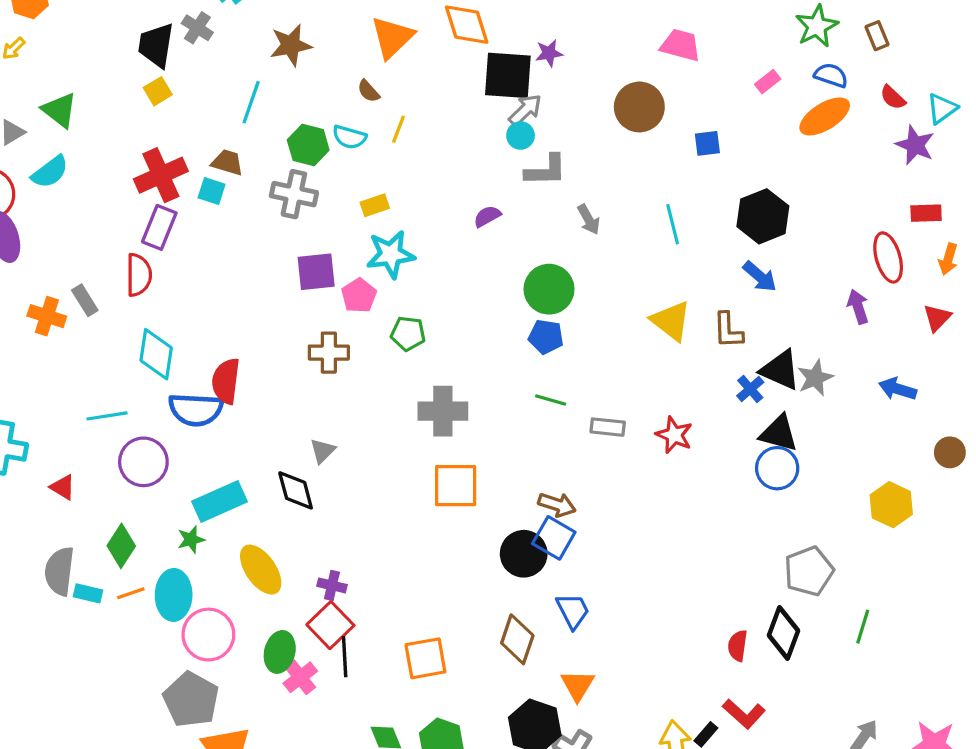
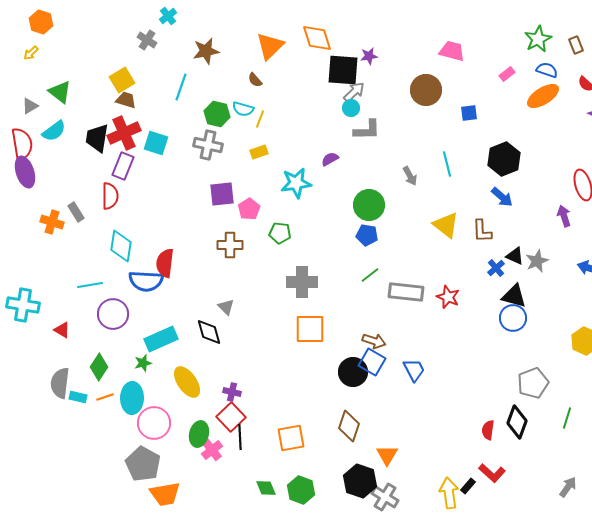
black trapezoid: (156, 45) -> (97, 138), moved
yellow square: (158, 91) -> (122, 80), size x1.4
yellow line: (399, 129) -> (260, 119), moved
brown trapezoid: (227, 162) -> (126, 100), moved
cyan square: (212, 191) -> (156, 143), size x1.4
gray arrow: (589, 219) -> (410, 176), moved
cyan star: (391, 254) -> (296, 183), moved
black triangle: (780, 370) -> (515, 256), size x0.7
green line: (551, 400) -> (370, 275), turned -54
gray rectangle: (608, 427) -> (406, 292), size x1.6
gray triangle: (322, 451) -> (226, 307), turned -30
blue trapezoid: (573, 611) -> (414, 370), moved

